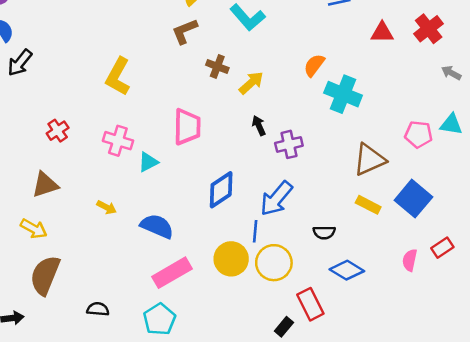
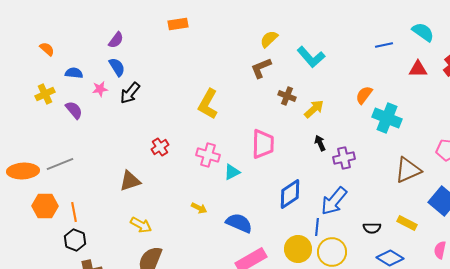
brown triangle: (45, 185) -> (130, 181), moved
yellow rectangle: (368, 205) -> (407, 223), moved

